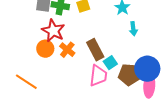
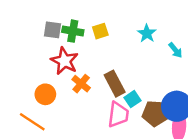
cyan arrow: (133, 29) -> (175, 50), moved, turned -32
orange circle: (45, 49) -> (45, 94), moved

